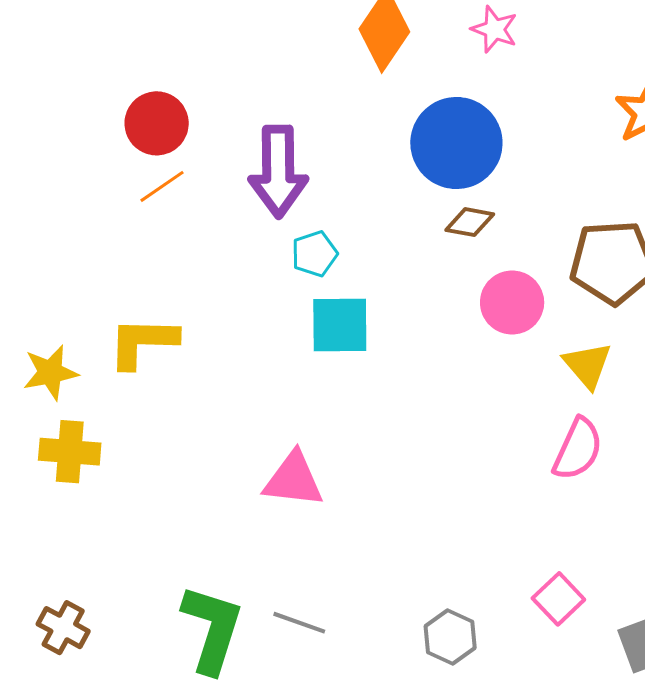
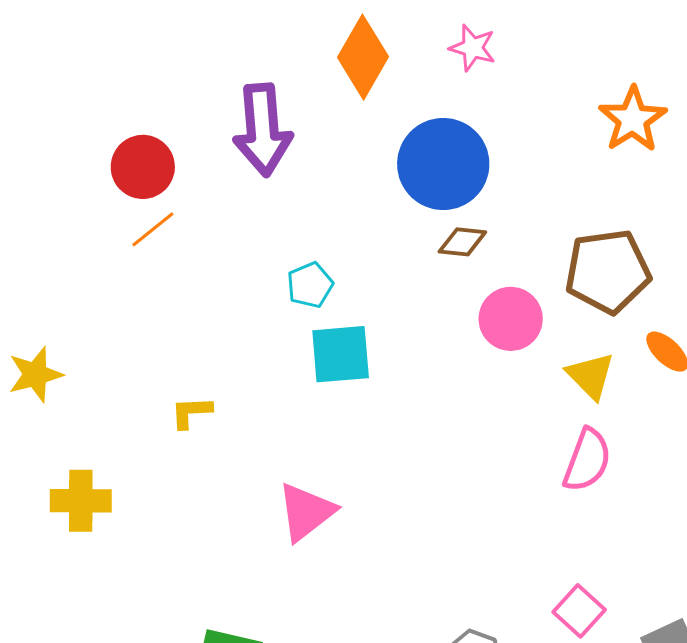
purple arrow: (278, 171) -> (263, 130), moved
yellow L-shape: (143, 342) -> (191, 412), moved, size x0.6
yellow star: (50, 372) -> (35, 374), moved
pink triangle: (293, 480) -> (306, 512), turned -40

